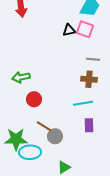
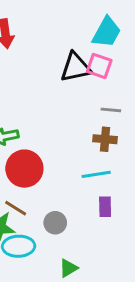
black triangle: (69, 30) -> (76, 67), size x1.6
red circle: (34, 99) -> (24, 169), size x1.6
brown line: (44, 126) -> (16, 208), moved

